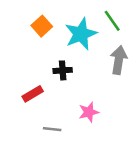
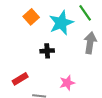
red rectangle: (33, 94) -> (20, 79), moved

